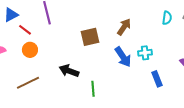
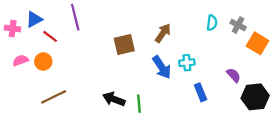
orange circle: (30, 50) -> (43, 62), moved
black arrow: (69, 71) -> (114, 99), moved
green line: (93, 89) -> (139, 104), moved

